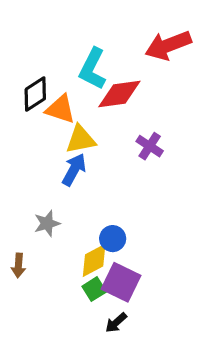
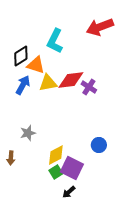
red diamond: (119, 94) -> (71, 80), moved
blue arrow: (74, 170) -> (23, 85), moved
blue circle: (113, 239) -> (99, 145), moved

